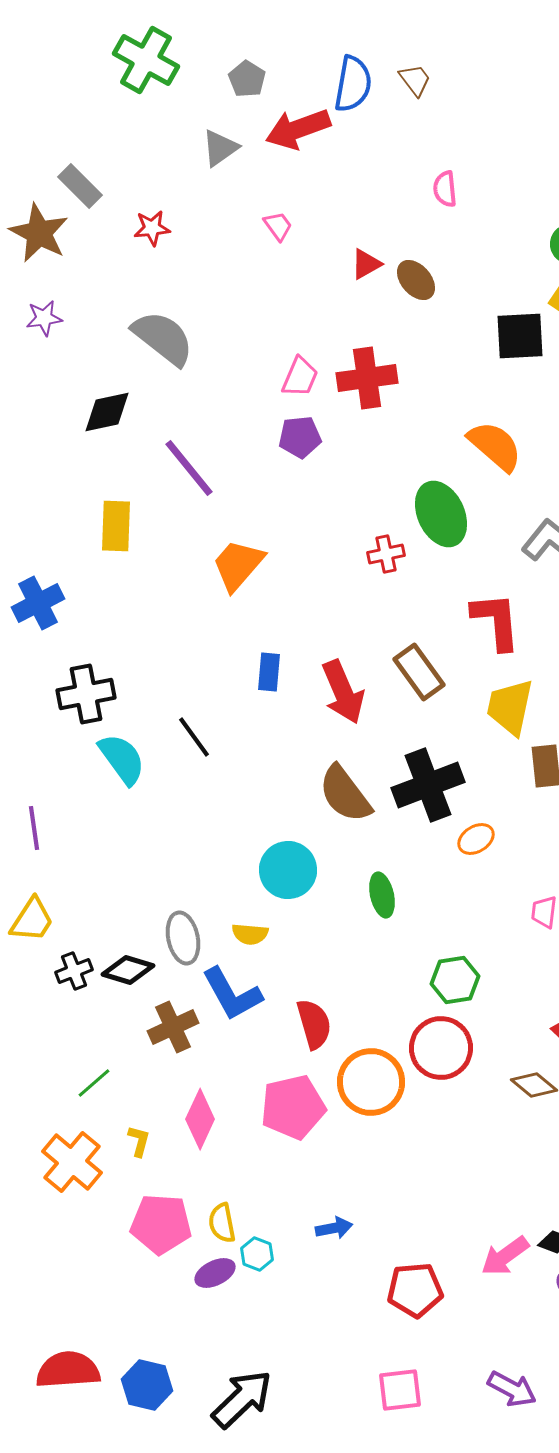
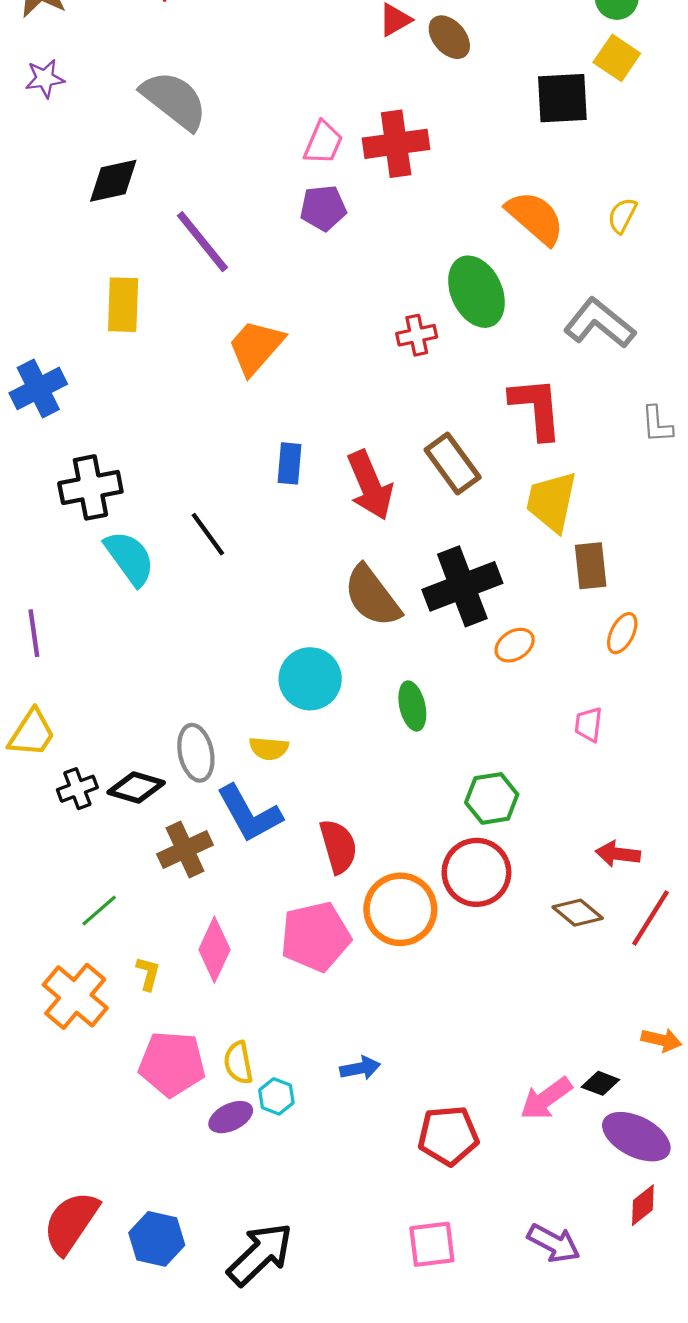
red semicircle: (68, 1370) -> (71, 1223), turned -52

